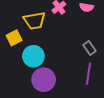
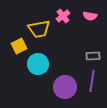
gray rectangle: (89, 48) -> (93, 56), turned -56
purple circle: (44, 80) -> (65, 87), moved

